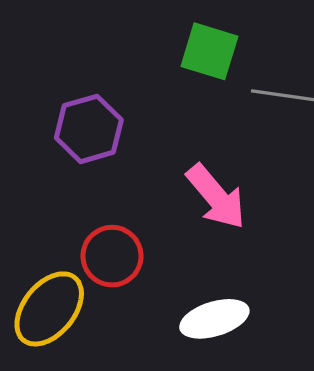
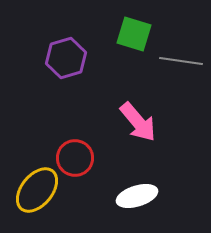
purple hexagon: (89, 129) -> (66, 58), moved

